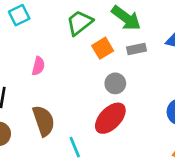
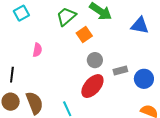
gray rectangle: (137, 49) -> (120, 71), moved
brown semicircle: (44, 121) -> (34, 103), moved

